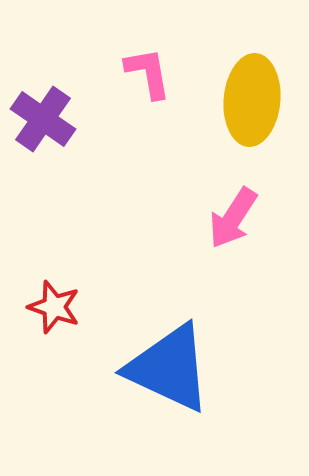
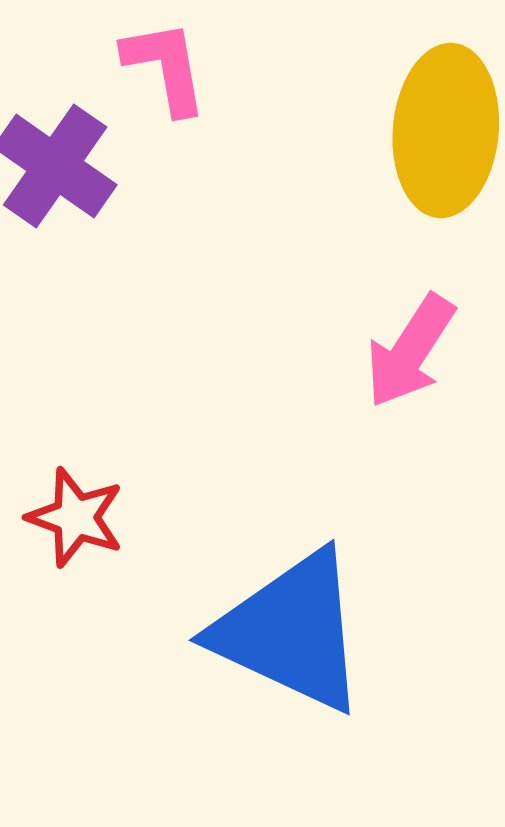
pink L-shape: (148, 73) -> (165, 67), moved

